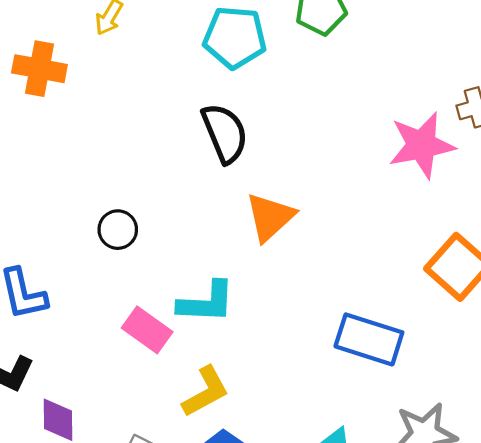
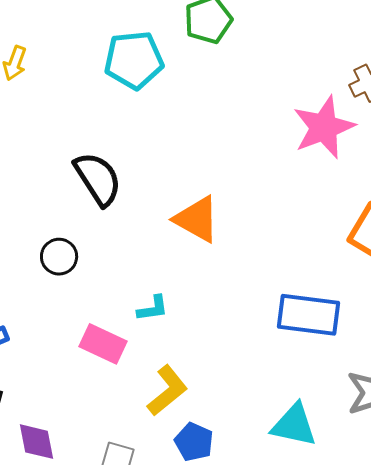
black semicircle: (225, 133) -> (98, 179), moved
orange triangle: (270, 217) -> (197, 219), turned -38
cyan L-shape: (206, 302) -> (153, 308), size x0.6

